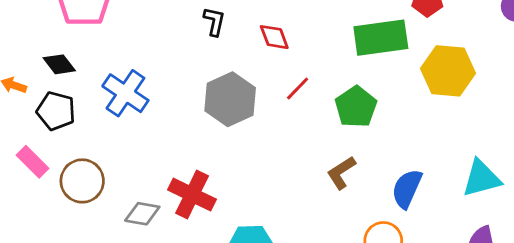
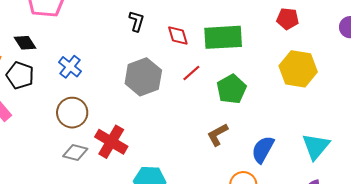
green rectangle: (381, 38) -> (223, 37), moved
blue cross: (125, 93) -> (70, 67), size x0.7
cyan triangle: (481, 178) -> (316, 146), turned -40
brown circle: (82, 181) -> (72, 113), moved

